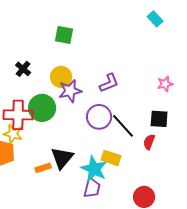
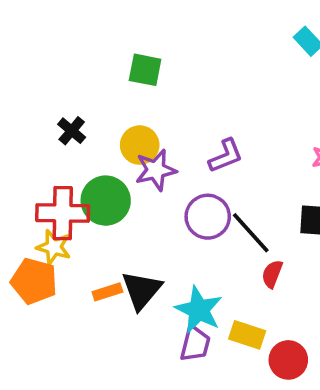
red semicircle: (149, 142) -> (272, 274), moved
yellow rectangle: (111, 158) -> (247, 335), moved
orange rectangle: (43, 168) -> (107, 292), moved

